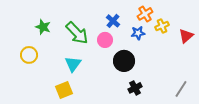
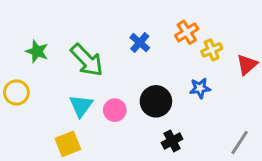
blue star: (138, 33) -> (200, 88), moved
pink circle: (105, 40) -> (115, 110), moved

